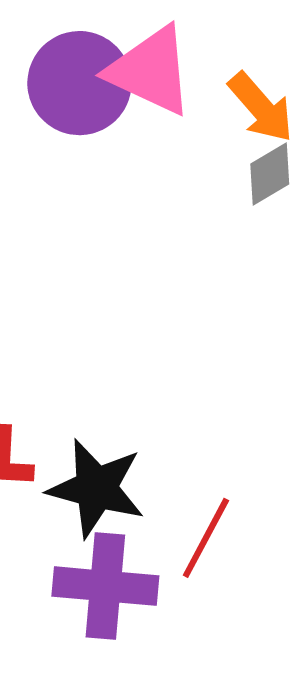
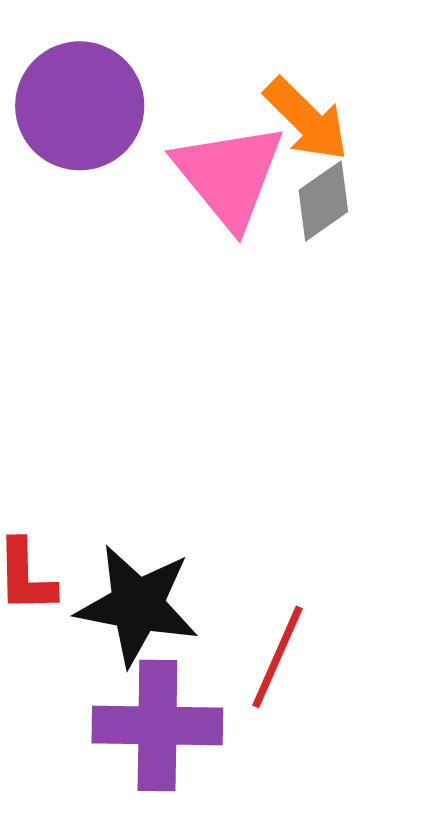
pink triangle: (151, 71) -> (229, 175), moved, turned 30

